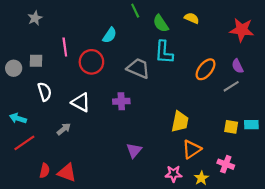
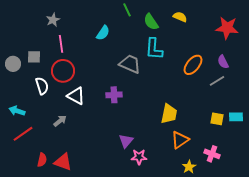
gray star: (35, 18) -> (53, 20), moved
red circle: (91, 62) -> (63, 71), moved
pink star: (174, 174) -> (139, 157), moved

